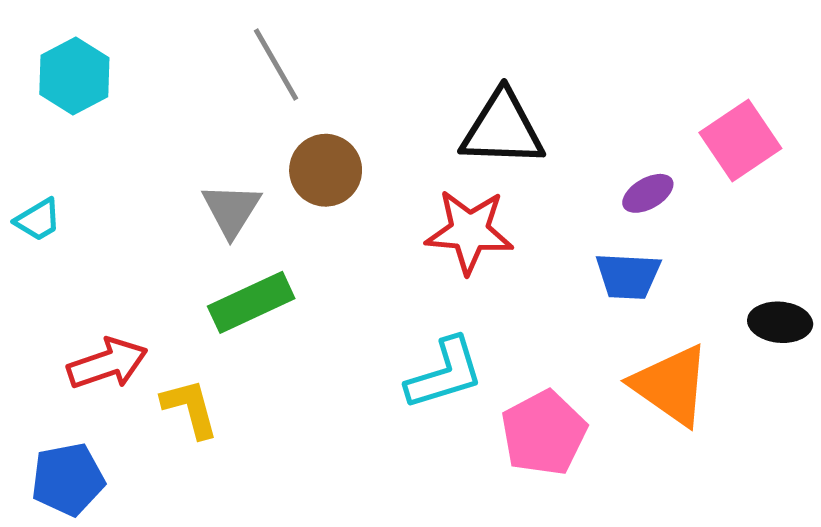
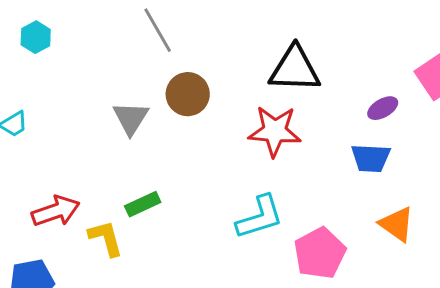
cyan hexagon: (74, 76) -> (36, 37), size x0.7
green rectangle: (251, 302) -> (143, 204), moved, size x0.7
orange triangle: (671, 385) -> (397, 224), size x0.7

